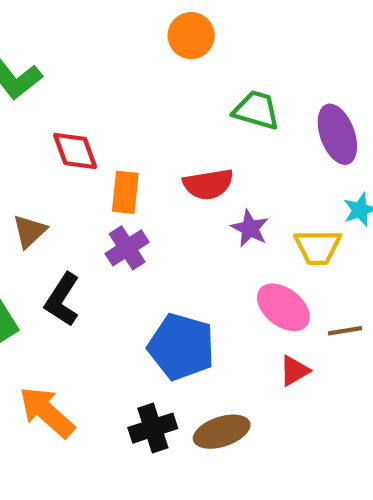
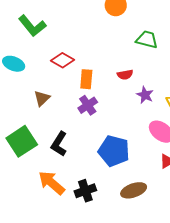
red diamond: (75, 151) -> (63, 60), turned -40
red semicircle: (208, 184) -> (125, 75), size x0.7
black L-shape: (62, 300) -> (59, 144), moved
black cross: (153, 428) -> (85, 191), moved

